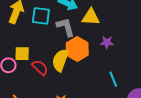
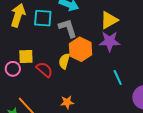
yellow triangle: (91, 17) -> (109, 20), moved, turned -30
purple star: (107, 42) -> (110, 41), size x1.5
yellow semicircle: (60, 60) -> (64, 61), size x0.7

